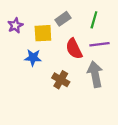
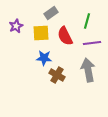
gray rectangle: (63, 19) -> (51, 13), moved
red semicircle: (74, 49) -> (65, 36), moved
blue star: (33, 58) -> (44, 58), moved

